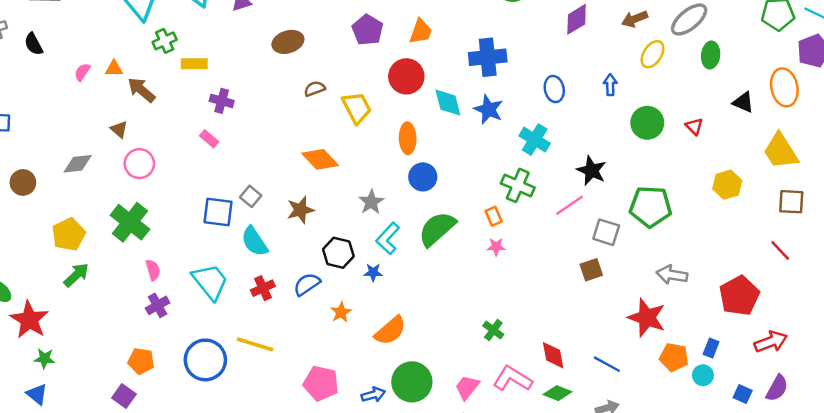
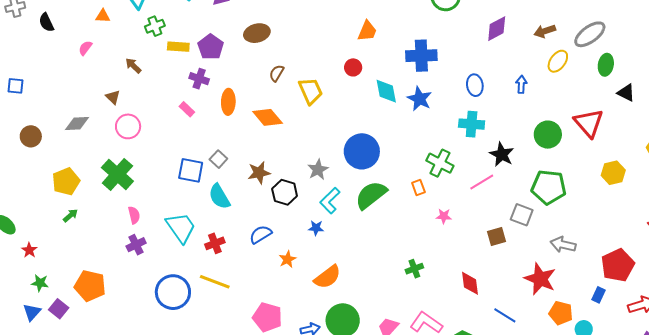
purple pentagon: (368, 30) -> (211, 47), moved
orange triangle: (114, 68) -> (103, 16), moved
red circle: (406, 76) -> (353, 67), size x0.6
brown semicircle: (315, 89) -> (277, 73), turned -42
brown arrow: (141, 90) -> (133, 66), size x0.7
black triangle: (743, 102) -> (626, 93), moved
green circle: (647, 123) -> (548, 135), moved
red triangle: (694, 126) -> (589, 123), size x2.0
orange ellipse: (408, 138) -> (228, 102), moved
cyan cross: (535, 140) -> (472, 124), moved, turned -30
orange diamond: (320, 159) -> (268, 117), moved
blue circle: (423, 177) -> (362, 151), size x1.5
gray square: (606, 232) -> (522, 215), moved
pink star: (496, 247) -> (444, 216), moved
black hexagon: (338, 253) -> (285, 192), moved
green arrow: (76, 275) -> (70, 215), size x0.7
red cross: (263, 288) -> (215, 243), moved
red star: (29, 320) -> (29, 250), size x0.5
green cross: (493, 330) -> (414, 269), moved, turned 30
blue rectangle: (711, 348) -> (599, 295), moved
red diamond: (553, 355) -> (470, 283), moved
orange pentagon: (141, 361) -> (90, 286), moved, size x1.4
blue triangle: (37, 394) -> (32, 312), turned 30
purple square: (124, 396) -> (59, 309), moved

